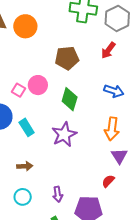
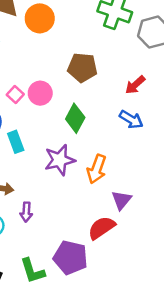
red arrow: (108, 50) -> (135, 85), moved
orange arrow: (112, 129) -> (97, 169), moved
red semicircle: (108, 181) -> (102, 228), size x1.6
purple arrow: (58, 194) -> (26, 212), moved

